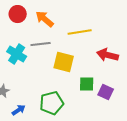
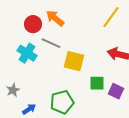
red circle: (18, 14) -> (33, 24), moved
yellow line: (80, 32) -> (111, 17), moved, turned -45
gray line: (41, 44) -> (51, 43), turned 30

